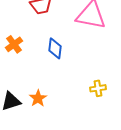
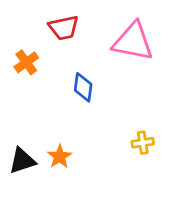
orange cross: (14, 44) -> (26, 62), moved

